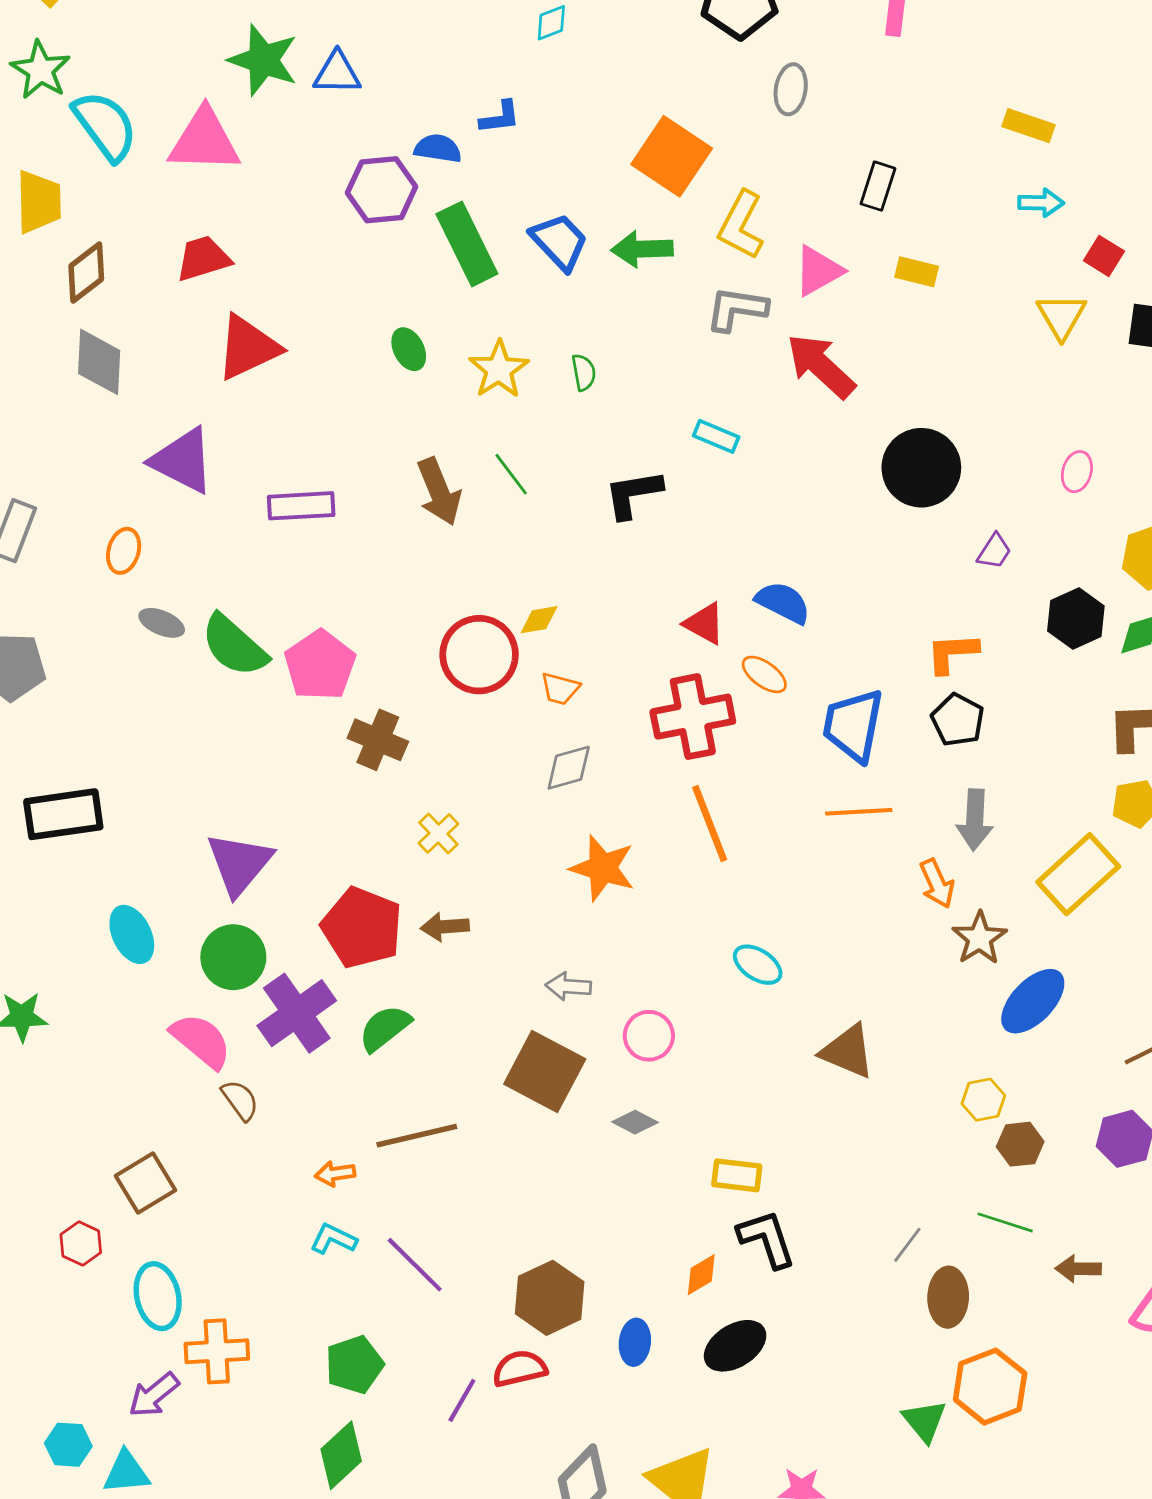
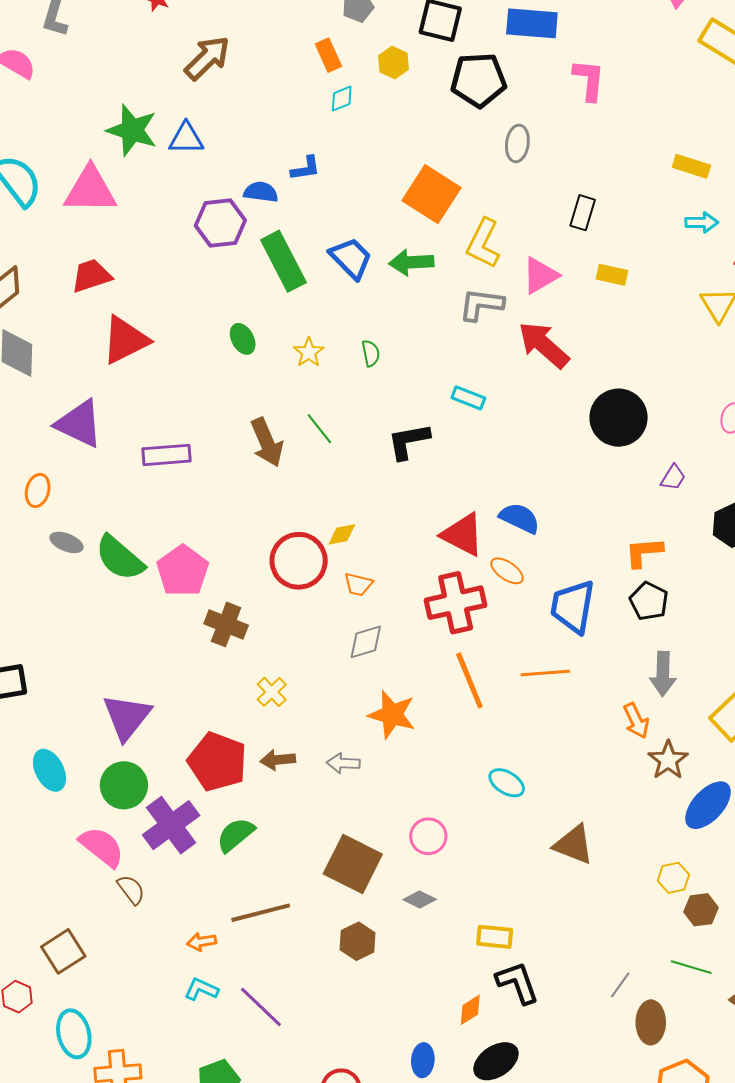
yellow star: (499, 369) -> (309, 352), size x0.7
red triangle: (704, 624) -> (463, 535), size x1.4
orange line: (859, 812) -> (545, 673), moved
gray arrow: (568, 986) -> (343, 763), moved
brown hexagon: (550, 1298) -> (358, 941), moved, size x0.7

